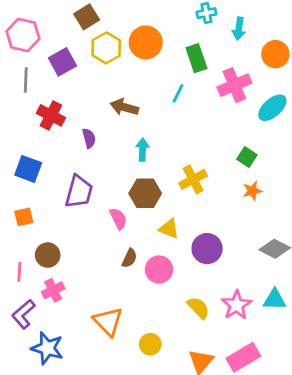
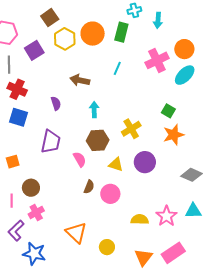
orange circle: (275, 54) -> (184, 49), moved
green rectangle: (196, 58) -> (121, 32), moved, turned 36
red cross: (51, 115) -> (17, 89), moved
blue square: (28, 169) -> (19, 117), moved
orange star: (252, 191) -> (174, 135), size x1.5
purple circle: (207, 249) -> (145, 162), moved
yellow semicircle: (198, 308) -> (140, 219), turned -42

